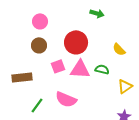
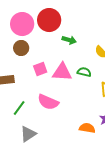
green arrow: (97, 13) -> (69, 40), moved
pink circle: (40, 21) -> (22, 24), size x1.5
red circle: (76, 42) -> (49, 20), moved

